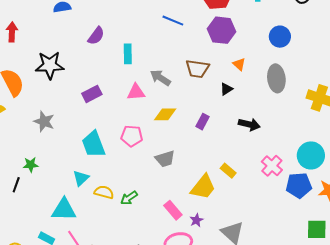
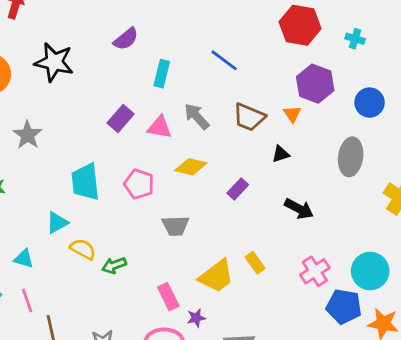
blue line: (173, 21) -> (224, 60), moved
purple hexagon: (222, 30) -> (315, 84), moved
orange triangle: (239, 64) -> (292, 114), moved
purple rectangle: (92, 94) -> (121, 118), moved, turned -36
cyan triangle: (64, 210) -> (24, 259), size x0.6

